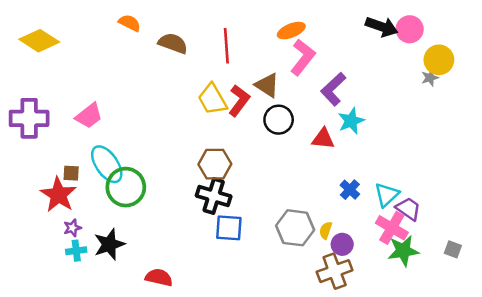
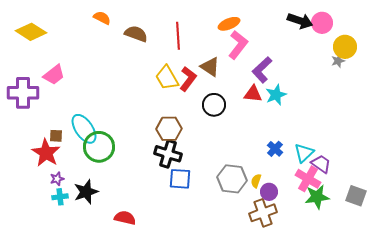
pink trapezoid: (89, 116) -> (54, 75), moved
black circle: (279, 120) -> (214, 105), moved
red triangle: (323, 139) -> (253, 94), moved
gray square: (453, 249) -> (356, 196), size x1.5

